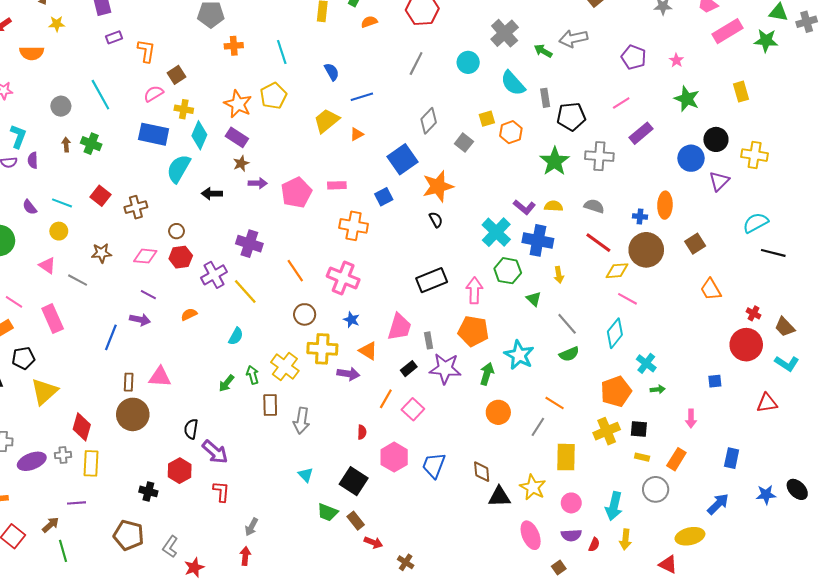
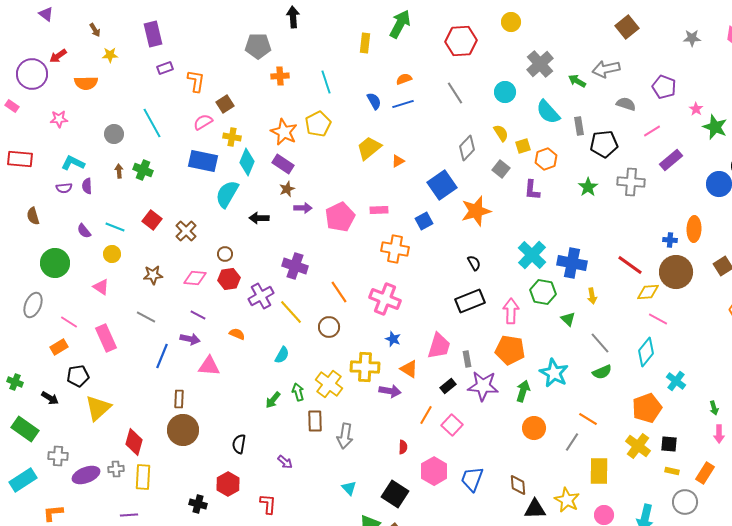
orange semicircle: (369, 22) -> (404, 79), moved
pink star: (676, 60) -> (696, 109), moved
gray line: (416, 63) -> (455, 93), turned -60
blue line: (362, 97) -> (403, 104), moved
cyan L-shape: (18, 136) -> (73, 163), turned -85
green star: (555, 161) -> (588, 187), size x0.7
yellow semicircle: (554, 206) -> (501, 133), moved, turned 54
gray semicircle: (594, 206) -> (626, 104), moved
brown cross: (136, 207) -> (186, 231), turned -30
purple L-shape: (524, 207) -> (532, 190), moved, turned 55
black semicircle: (436, 220) -> (474, 263), moved
gray line: (78, 280) -> (146, 317), moved
orange semicircle: (189, 314) -> (237, 334), turned 49
brown circle: (305, 314) -> (329, 327), moved
pink triangle: (160, 377) -> (209, 366), moved
green arrow: (658, 389) -> (714, 408), moved, turned 80
yellow cross: (607, 431) -> (638, 446), turned -30
purple arrow: (215, 452) -> (285, 462), moved, size x0.6

